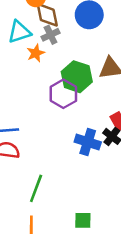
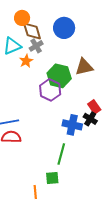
green line: (36, 188) -> (61, 154), moved
green square: (83, 220) -> (52, 178), moved

